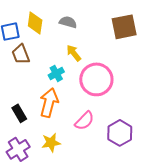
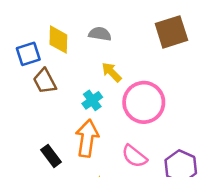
pink semicircle: (84, 121) -> (134, 156), turned 90

